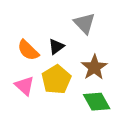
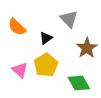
orange semicircle: (28, 50) -> (17, 27), moved
brown star: (94, 67) -> (87, 48), moved

